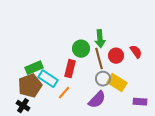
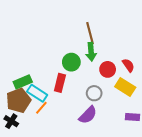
brown line: (99, 59) -> (90, 33), moved
yellow rectangle: (117, 83) -> (125, 87), moved
orange line: (64, 93) -> (41, 108), moved

